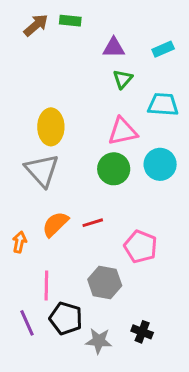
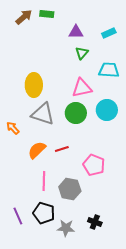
gray triangle: (42, 170) -> (43, 114), moved, turned -30
orange arrow: (19, 242) -> (13, 128), moved, turned -56
pink line: (46, 285) -> (44, 181), moved

